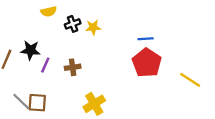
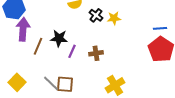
black cross: (73, 24) -> (96, 15), turned -32

